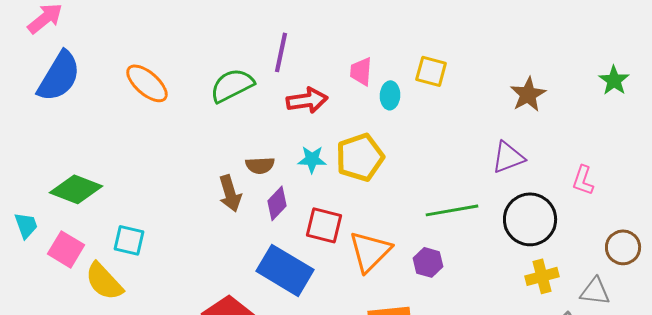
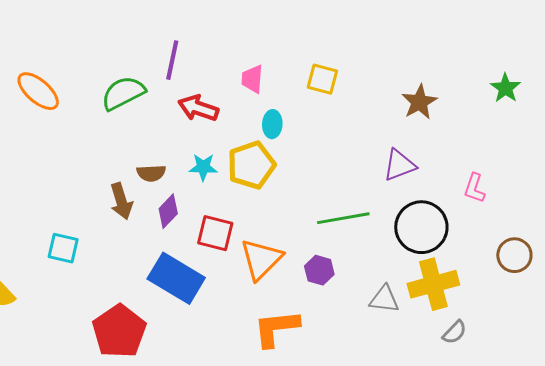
cyan ellipse: (390, 95) -> (272, 124), moved
red arrow: (307, 100) -> (198, 108), turned -153
cyan square: (129, 240) -> (63, 248), moved
yellow cross: (542, 276) -> (433, 284), size x1.5
gray triangle: (595, 291) -> (384, 299), moved

